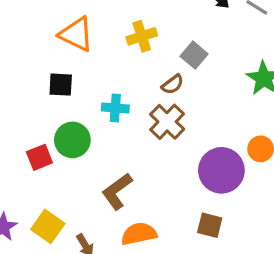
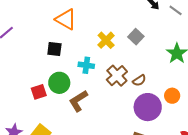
yellow cross: (142, 36) -> (106, 40), moved, turned -30
brown semicircle: (173, 84) -> (139, 80), moved
brown L-shape: (117, 191) -> (78, 101), moved

